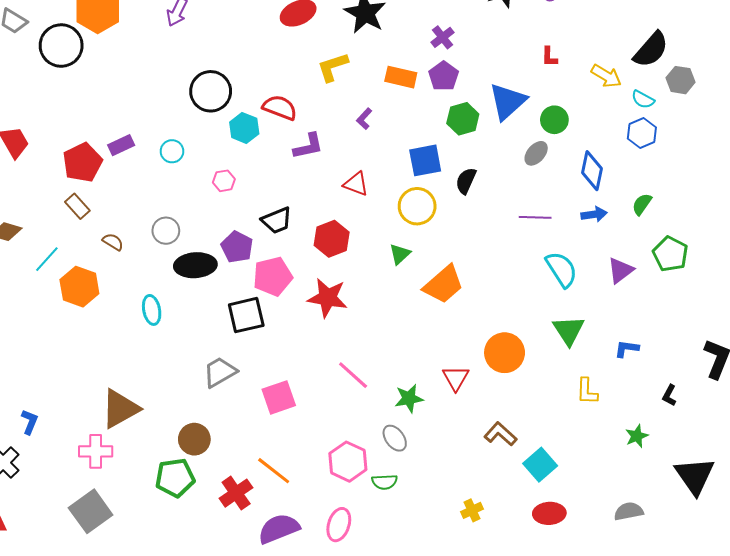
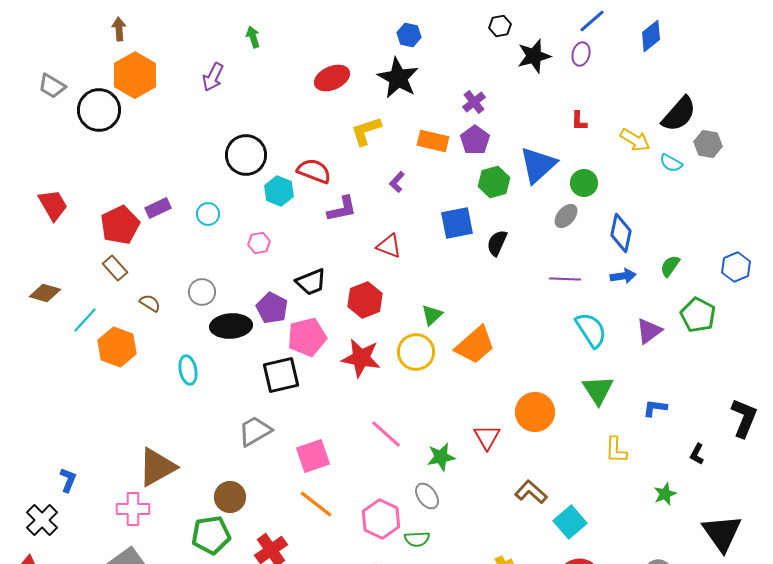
blue hexagon: (642, 133) -> (736, 267), moved
yellow circle: (417, 206) -> (416, 352), moved
orange line: (274, 471) -> (316, 504), moved

